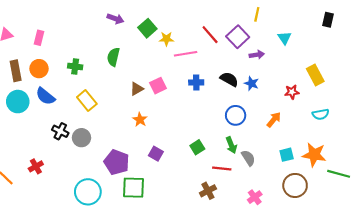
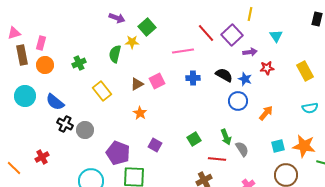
pink rectangle: (39, 38) -> (41, 43), moved
yellow star: (166, 39) -> (132, 42), moved
green cross: (75, 66) -> (79, 63), turned -32
brown rectangle: (16, 71) -> (22, 55), moved
red star: (292, 92) -> (267, 68), moved
blue semicircle: (45, 96) -> (55, 102), moved
yellow rectangle: (87, 100) -> (102, 91), moved
blue circle: (236, 115) -> (238, 101), moved

